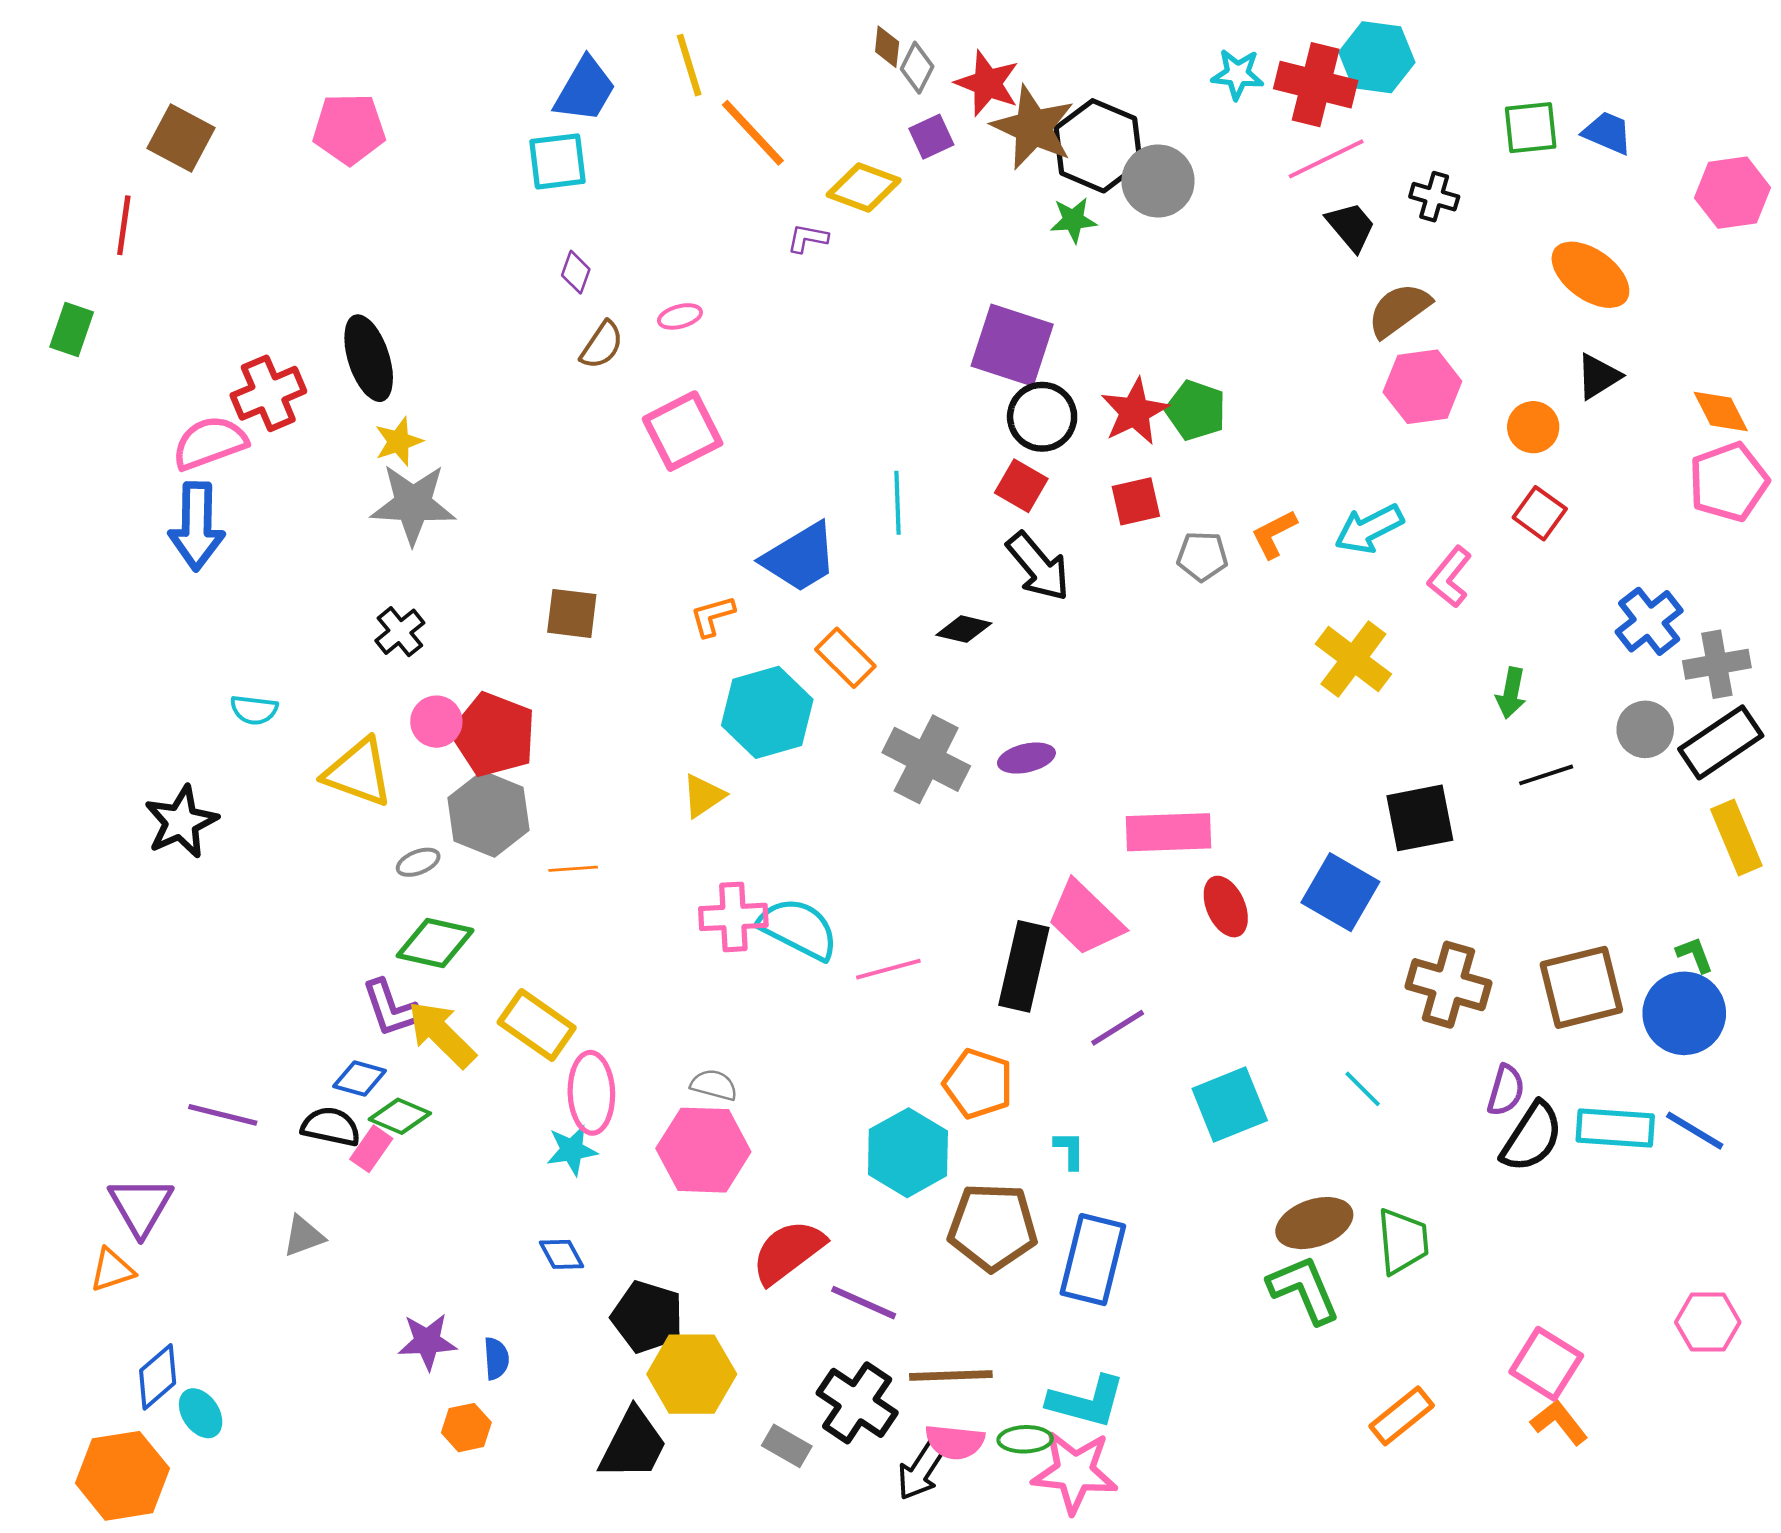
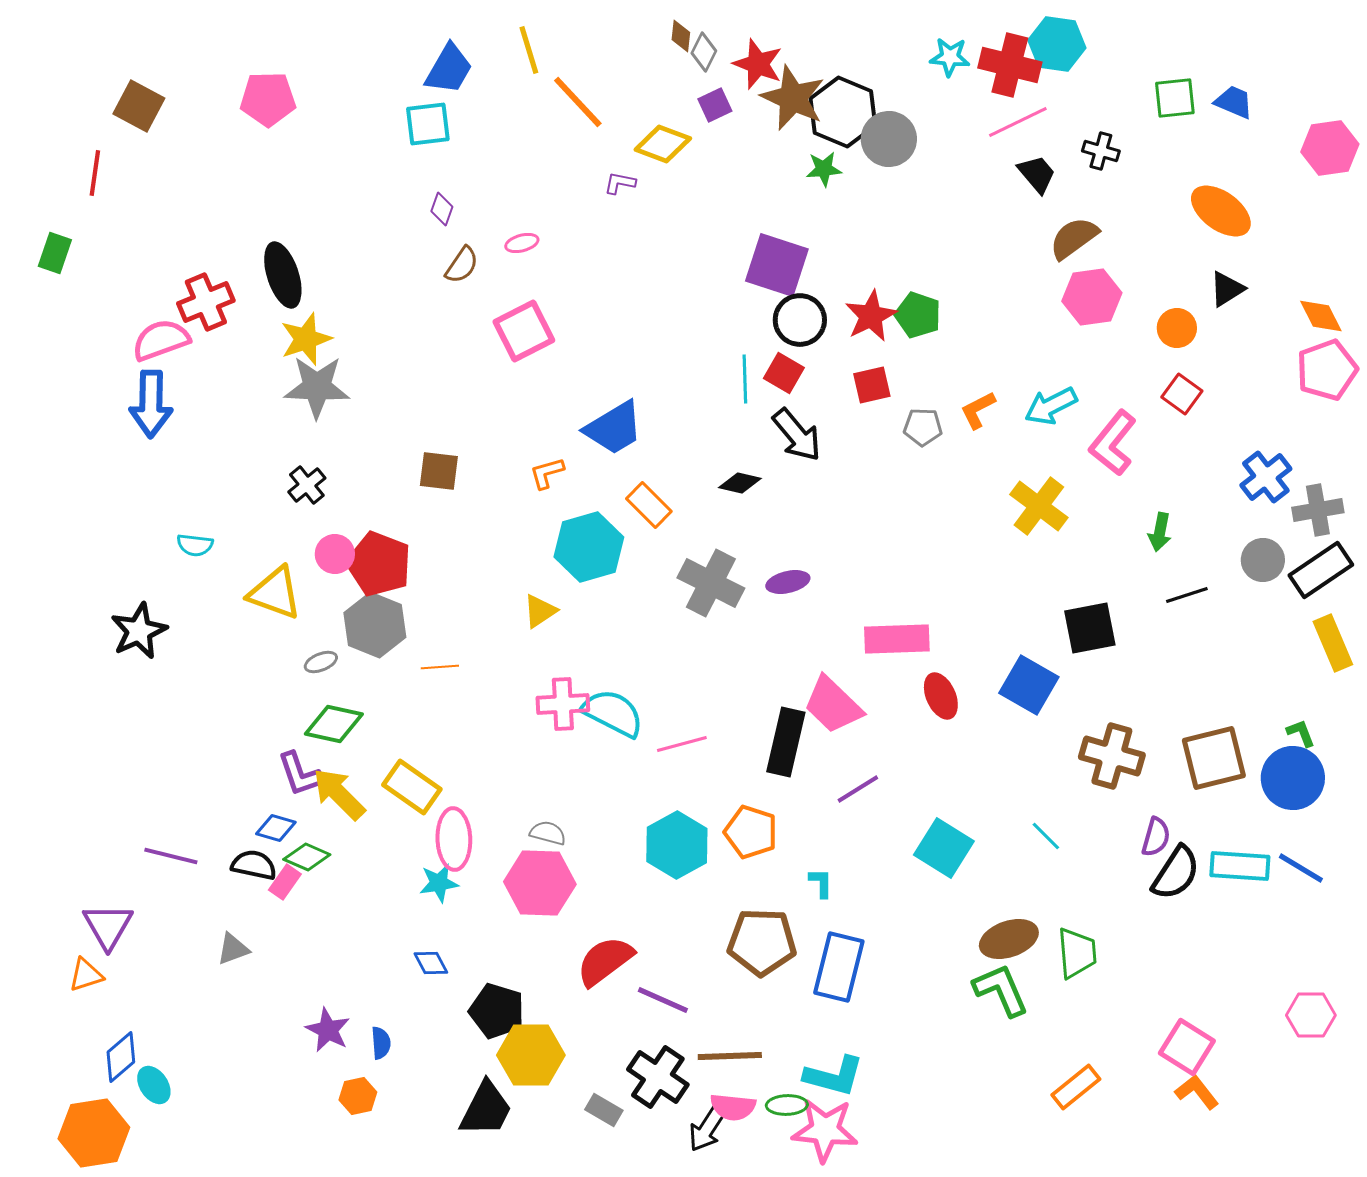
yellow star: (399, 442) -> (306, 339), size x1.4
cyan line: (897, 503) -> (745, 379), moved
pink L-shape: (1450, 577) -> (1113, 443), size x1.4
cyan square: (1230, 1105) -> (944, 848), turned -36
cyan hexagon: (908, 1153) -> (677, 845), moved
purple star: (427, 1342) -> (328, 1030), turned 30

